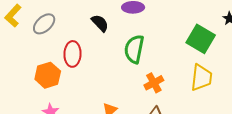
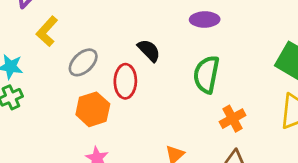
black semicircle: (100, 23) -> (149, 50), moved
gray ellipse: (44, 24) -> (83, 62), moved

